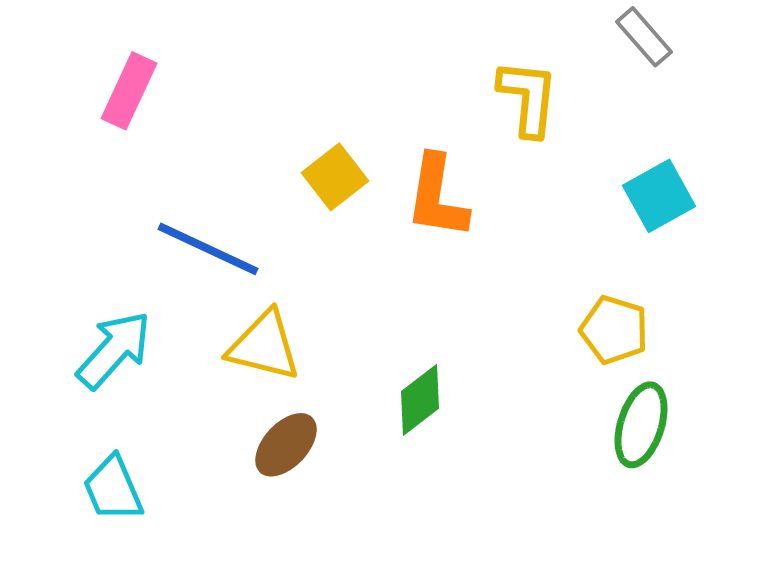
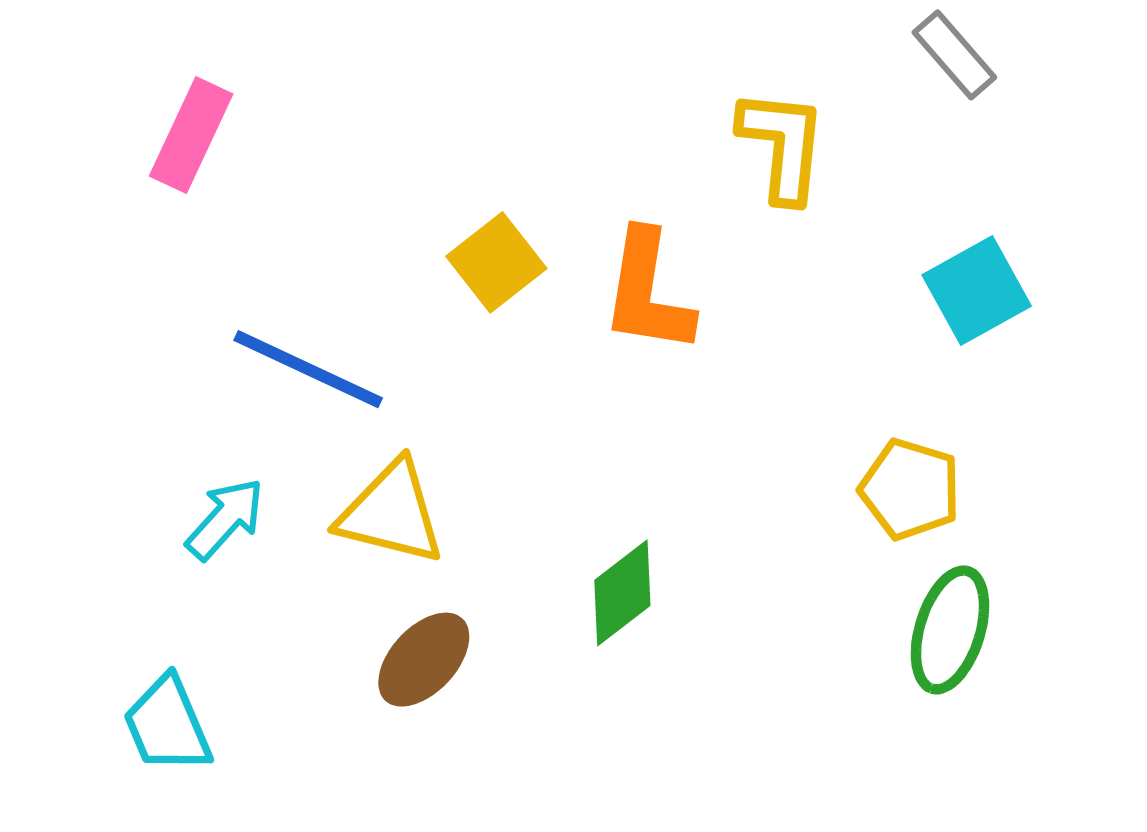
cyan arrow: (114, 350) -> (225, 519), moved, size x0.7

